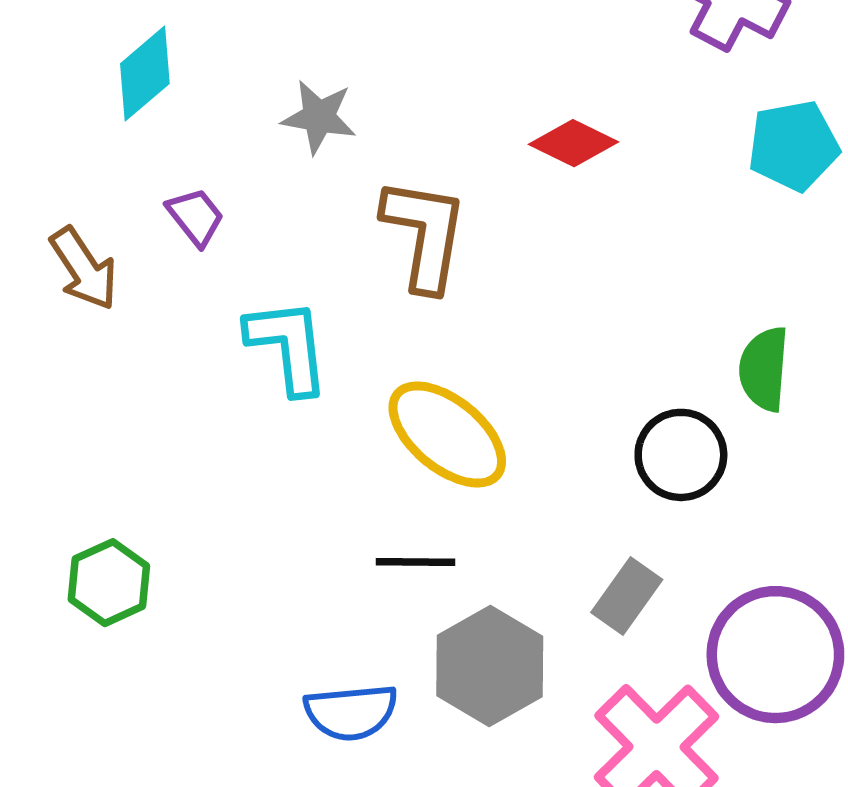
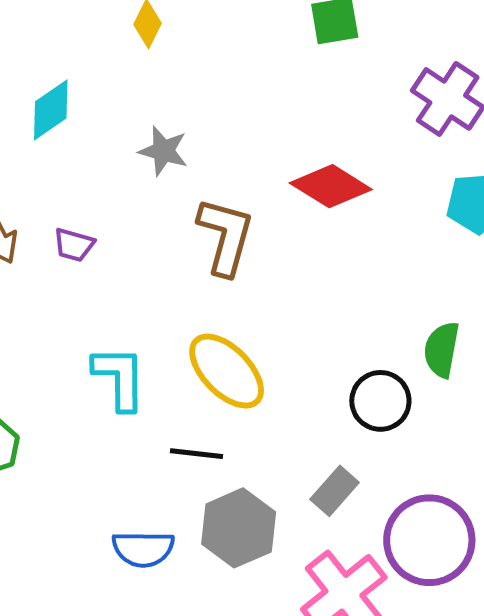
red diamond: (573, 143) -> (331, 186), size x1.4
purple trapezoid: (196, 217) -> (74, 245), moved, turned 138
cyan L-shape: (288, 346) -> (119, 378), moved

